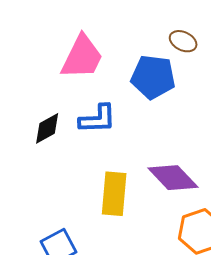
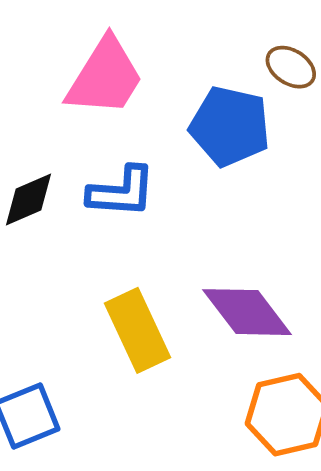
yellow rectangle: (114, 194) -> (137, 330), turned -36

